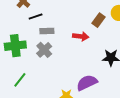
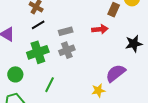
black line: (36, 16) -> (38, 25), moved
gray cross: (44, 50) -> (67, 50), turned 35

